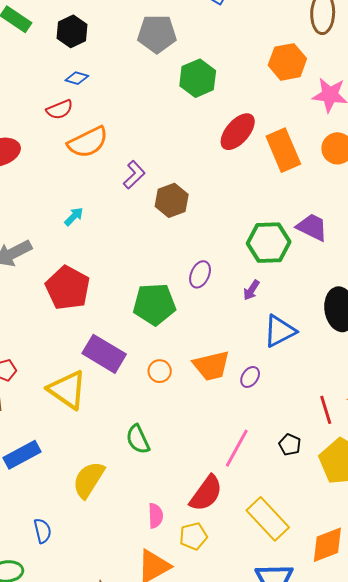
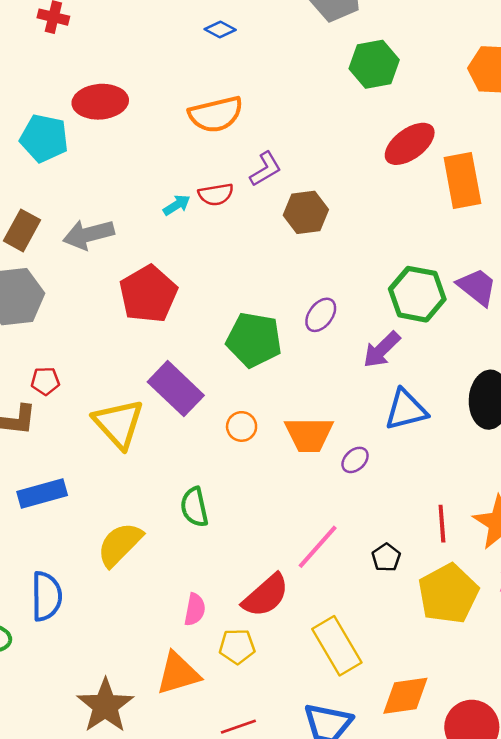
red semicircle: (60, 109) -> (216, 194), moved
purple arrow: (251, 290) -> (382, 350), size x1.5
blue semicircle: (42, 531) -> (46, 596), size x1.5

